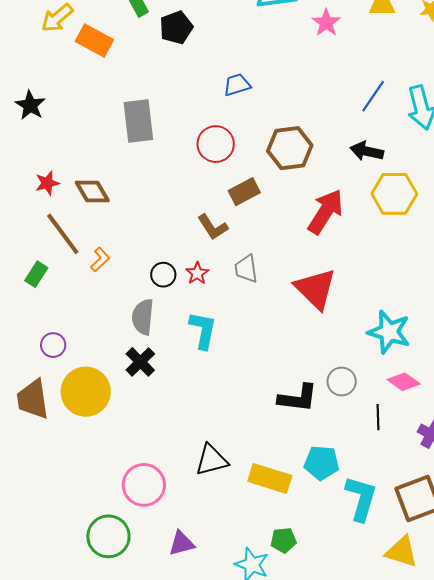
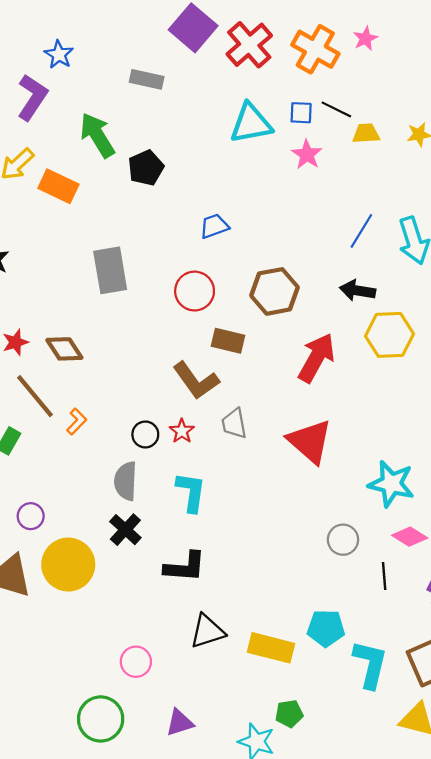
brown rectangle: (244, 192) -> (228, 341), turned 44
brown L-shape: (213, 227) -> (196, 381), size x1.4
black L-shape: (298, 398) -> (185, 567), moved
pink circle: (144, 485) -> (136, 662), size x0.7

